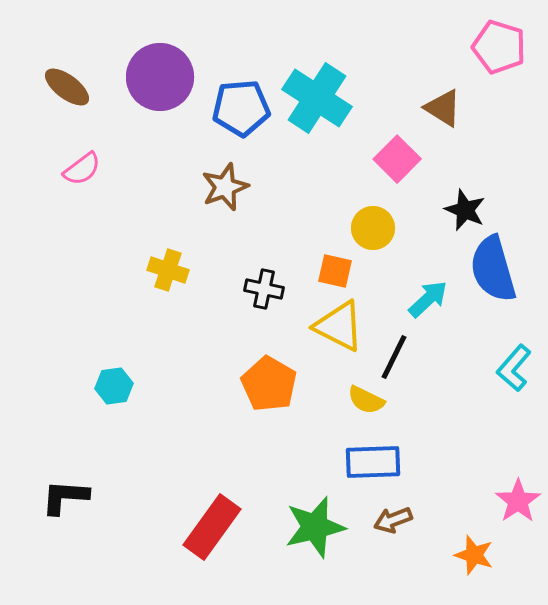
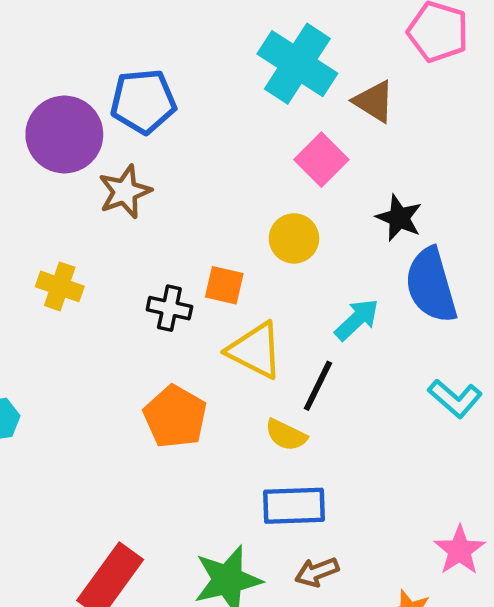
purple circle: (160, 77) -> (64, 134), moved
cyan cross: (317, 98) -> (297, 64), moved
orange square: (335, 271) -> (224, 285), moved
cyan L-shape: (514, 368) -> (455, 398), turned -90

